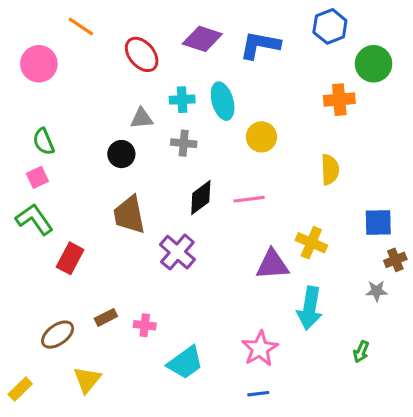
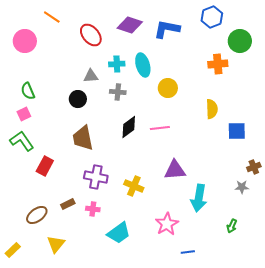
blue square: (378, 223) -> (237, 131), moved
yellow cross: (311, 243) -> (134, 186), moved
purple cross: (177, 252) -> (96, 177), moved, turned -30
blue line: (258, 394) -> (188, 252), moved

